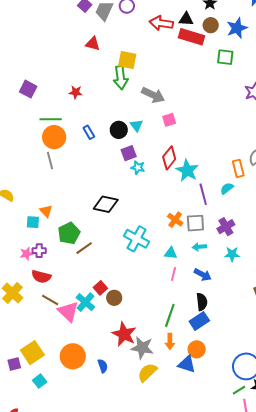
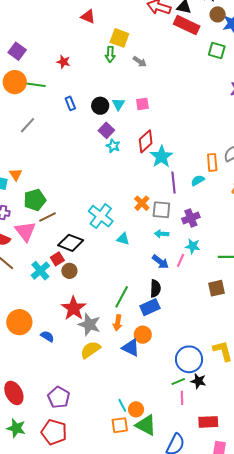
brown circle: (211, 25) -> (218, 14), moved
green arrow: (121, 78) -> (110, 54), size x0.7
gray arrow: (153, 95) -> (140, 62), moved, size x0.6
pink square: (169, 120) -> (142, 104), moved
orange circle: (54, 137) -> (15, 82), moved
purple square: (129, 153) -> (106, 130), turned -35
gray line: (50, 161) -> (27, 125), turned 48
black diamond: (106, 204) -> (71, 243), moved
cyan triangle: (171, 253) -> (123, 239), moved
pink line: (173, 274) -> (181, 260), moved
pink triangle: (68, 312) -> (25, 231), moved
blue semicircle: (103, 366) -> (47, 336), turned -48

